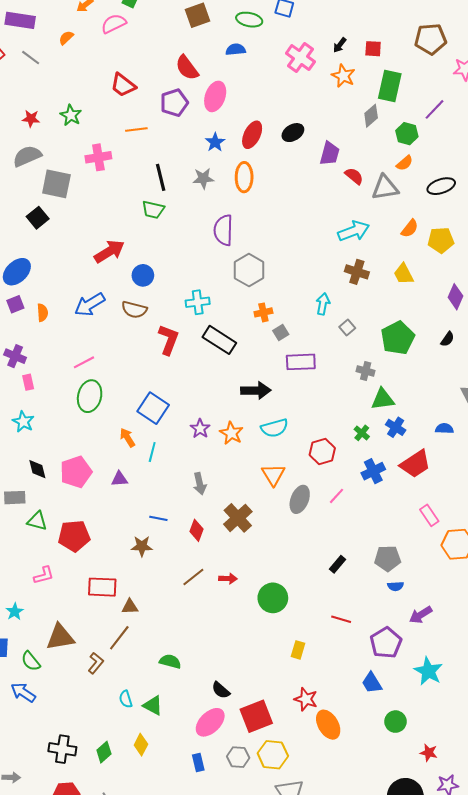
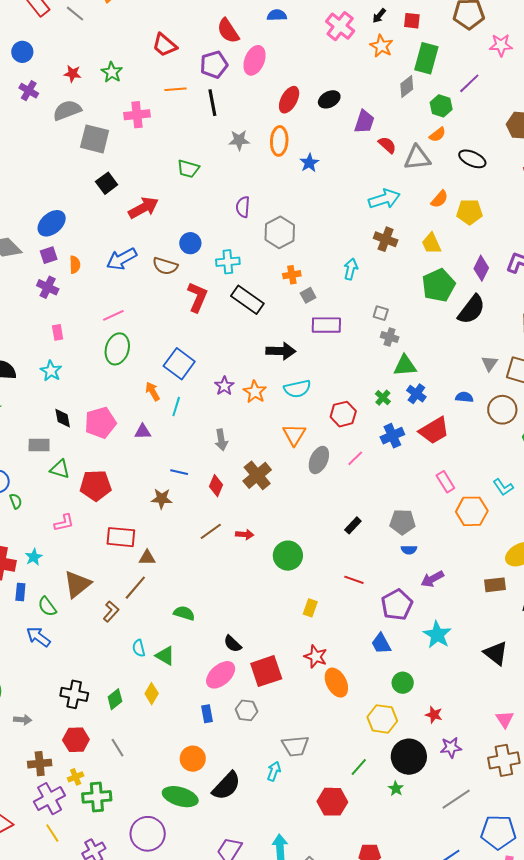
blue star: (215, 142) -> (309, 163), moved
black line: (161, 177) -> (212, 103), moved
black ellipse: (441, 186) -> (472, 159), turned 40
black square: (38, 218) -> (107, 183), moved
purple semicircle: (223, 230) -> (243, 207), moved, size x0.7
blue circle: (143, 275) -> (190, 243), moved
gray square: (347, 327) -> (381, 313), moved, turned -35
green pentagon: (398, 338) -> (439, 285), moved
black semicircle: (447, 339) -> (471, 309), size x2.0
purple cross: (15, 356) -> (48, 287), moved
brown triangle: (60, 637) -> (77, 584), turned -32
yellow hexagon: (273, 755) -> (382, 719), moved

